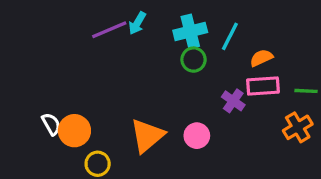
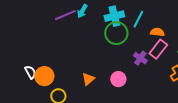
orange semicircle: (261, 58) -> (157, 32), turned 32
green circle: (194, 60) -> (116, 33), size x1.5
pink rectangle: (263, 86) -> (158, 49), turned -48
orange triangle: (147, 136) -> (88, 79), size x0.6

